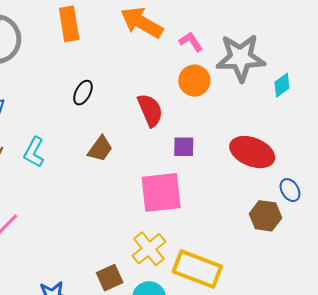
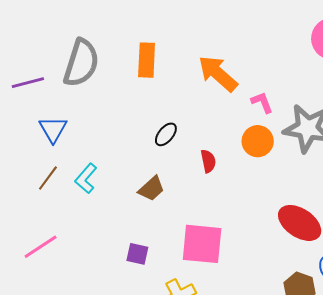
black ellipse: (83, 93) -> (166, 134), moved
red semicircle: (150, 110) -> (208, 161), size x0.7
purple square: (184, 147) -> (137, 254), moved

